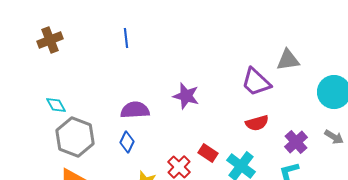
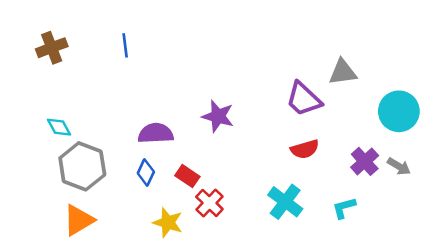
blue line: (126, 38) -> (125, 45), moved
purple cross: (296, 142) -> (365, 161), moved
red rectangle: (208, 153) -> (187, 176), moved

